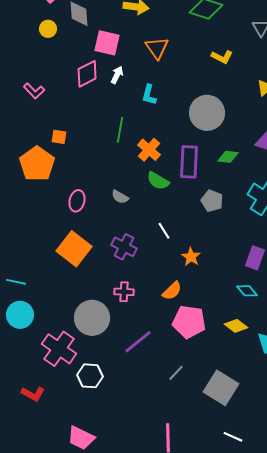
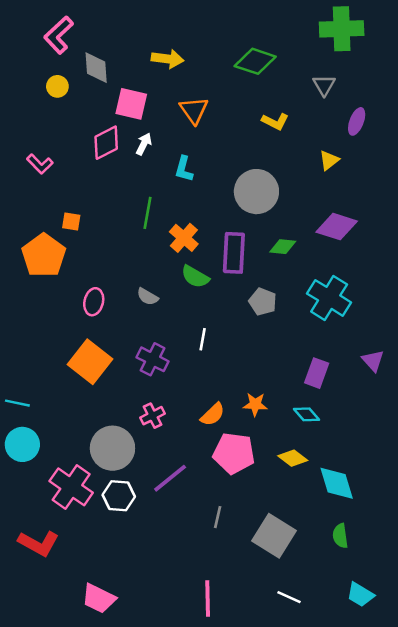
white line: (164, 231) -> (203, 339), turned 42
orange star: (191, 257) -> (255, 404), moved, turned -30
pink cross: (124, 292) -> (153, 416), turned -30
gray line: (176, 373) -> (218, 517), turned -30
white hexagon: (90, 376) -> (119, 496), moved
red L-shape: (33, 394) -> (39, 543), size x1.4

